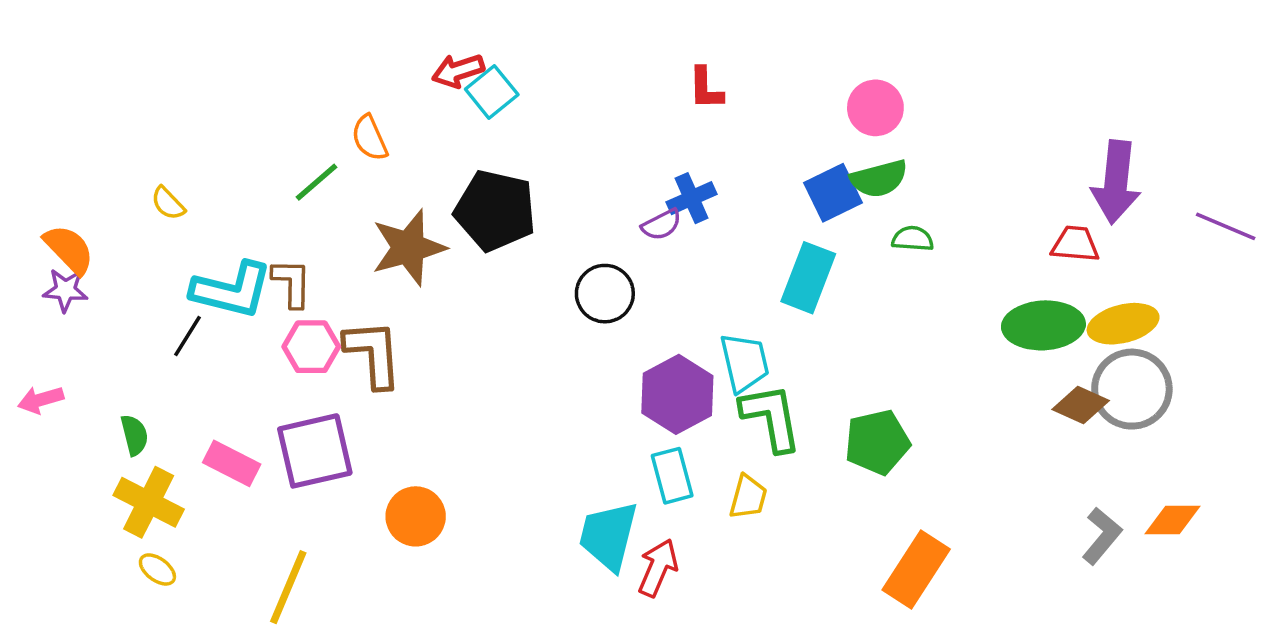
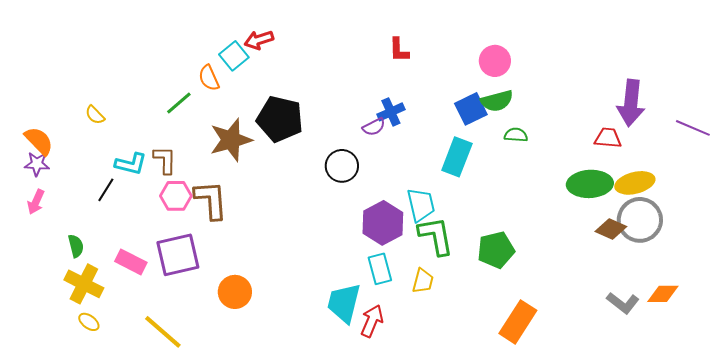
cyan square: (492, 92) -> (234, 56), moved
cyan L-shape: (232, 290) -> (131, 164), size x0.7
pink arrow: (41, 400) -> (36, 202), moved, turned -50
gray L-shape: (1102, 536) -> (623, 303), turned 88
yellow line: (288, 587) -> (163, 332), turned -72

